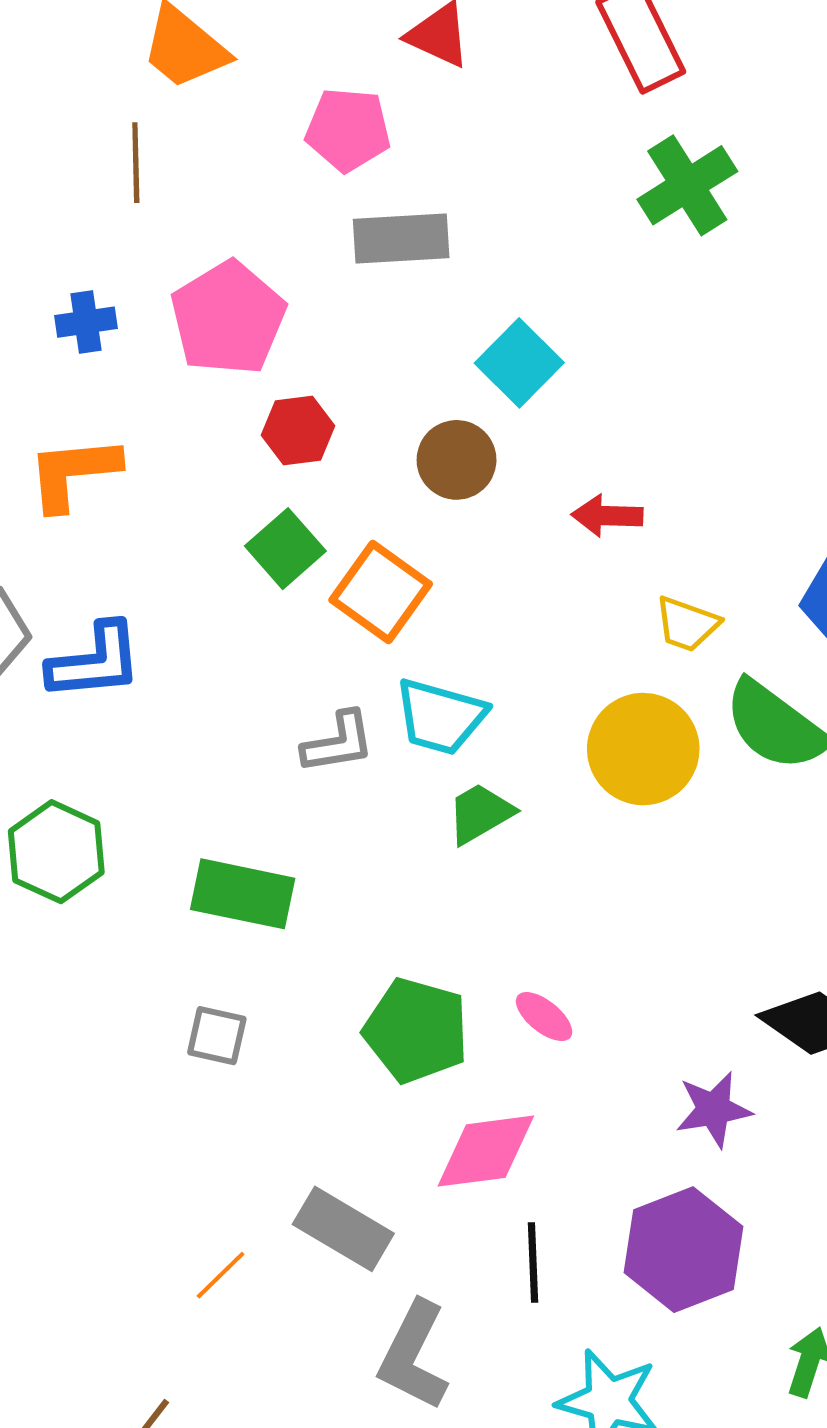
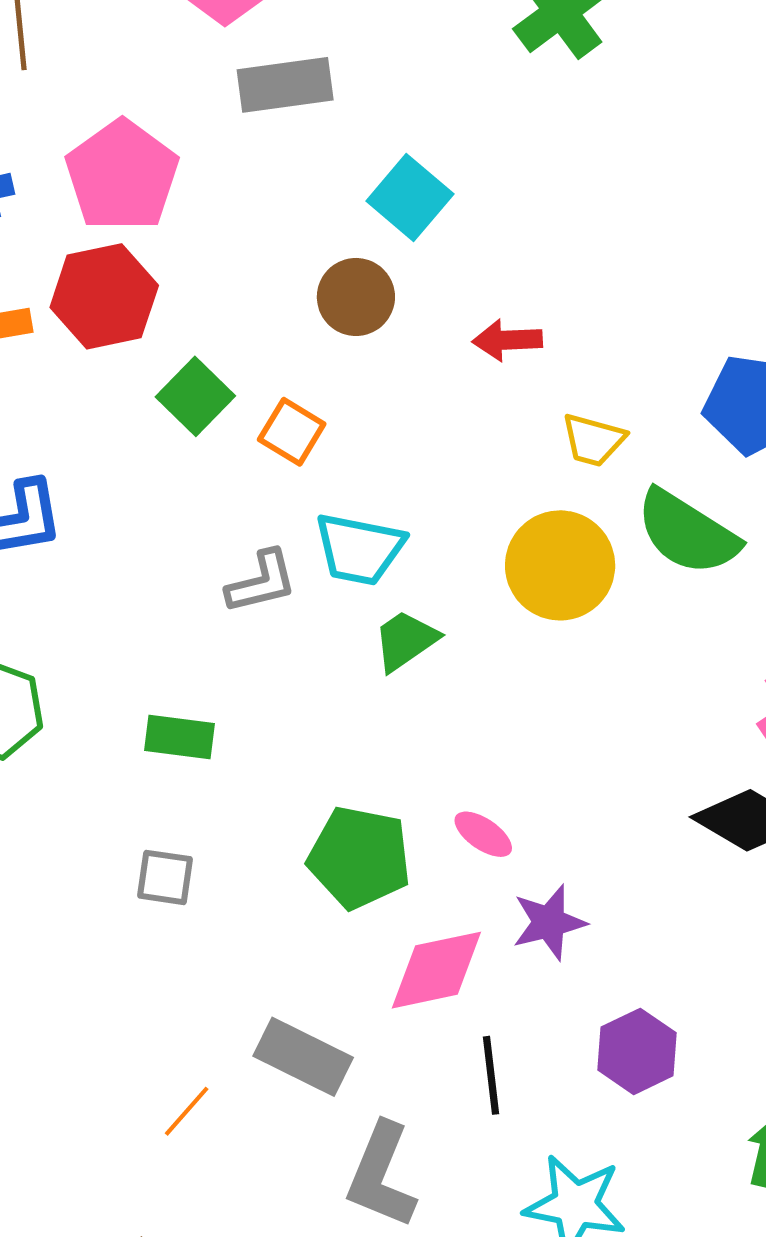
red hexagon: (298, 431) -> (104, 296), moved, size x1.5
orange square: (381, 592) -> (292, 432), size x0.7
green rectangle: (243, 894) -> (180, 737), size x0.7
purple star: (714, 1109) -> (549, 922), moved
purple hexagon: (684, 1250) -> (637, 1051), size x0.7

